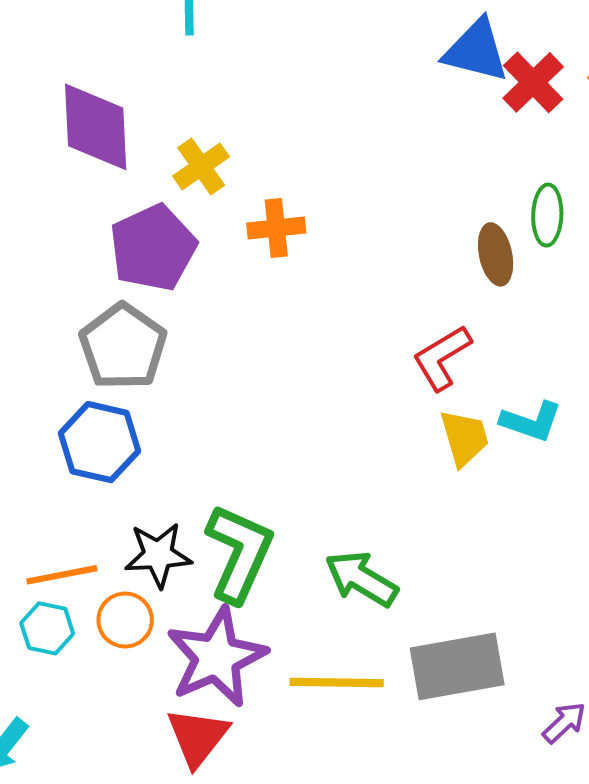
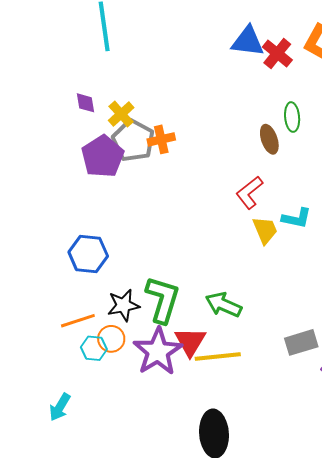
purple diamond: (96, 127) -> (85, 103), moved, size x0.5
gray pentagon: (123, 346) -> (133, 140), moved
cyan hexagon: (47, 628) -> (94, 348), moved
gray rectangle: (457, 666) -> (301, 342), moved, size x0.7
red triangle: (198, 737) -> (190, 342), moved

